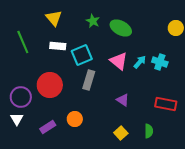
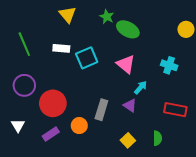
yellow triangle: (54, 18) -> (68, 15), moved
green star: (93, 21) -> (107, 17), moved
cyan arrow: (140, 62) -> (141, 87), moved
gray rectangle: (89, 80) -> (101, 110), moved
red circle: (50, 85) -> (53, 103), moved
purple circle: (21, 97) -> (24, 85), moved

